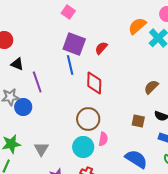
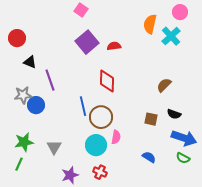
orange semicircle: (137, 26) -> (150, 24), turned -36
purple square: (74, 44) -> (87, 42), turned 30
red semicircle: (101, 48) -> (114, 46), turned 40
blue line: (70, 65) -> (83, 106), moved
blue semicircle: (136, 159) -> (149, 157), size x0.6

